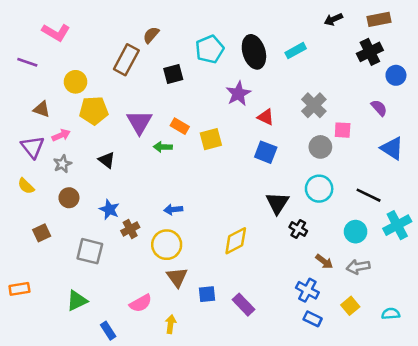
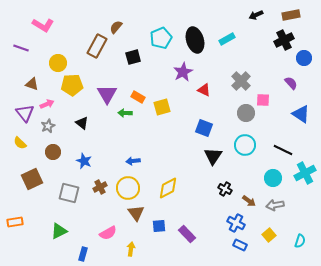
blue square: (266, 152) -> (204, 128), moved
brown cross: (130, 229) -> (100, 187), moved
black cross: (298, 229) -> (225, 189), moved
brown square: (42, 233) -> (32, 179), size x1.5
yellow diamond: (236, 241) -> (168, 188), moved
cyan semicircle: (391, 314) -> (300, 241), turned 112
blue rectangle: (108, 331) -> (83, 254), turned 48

